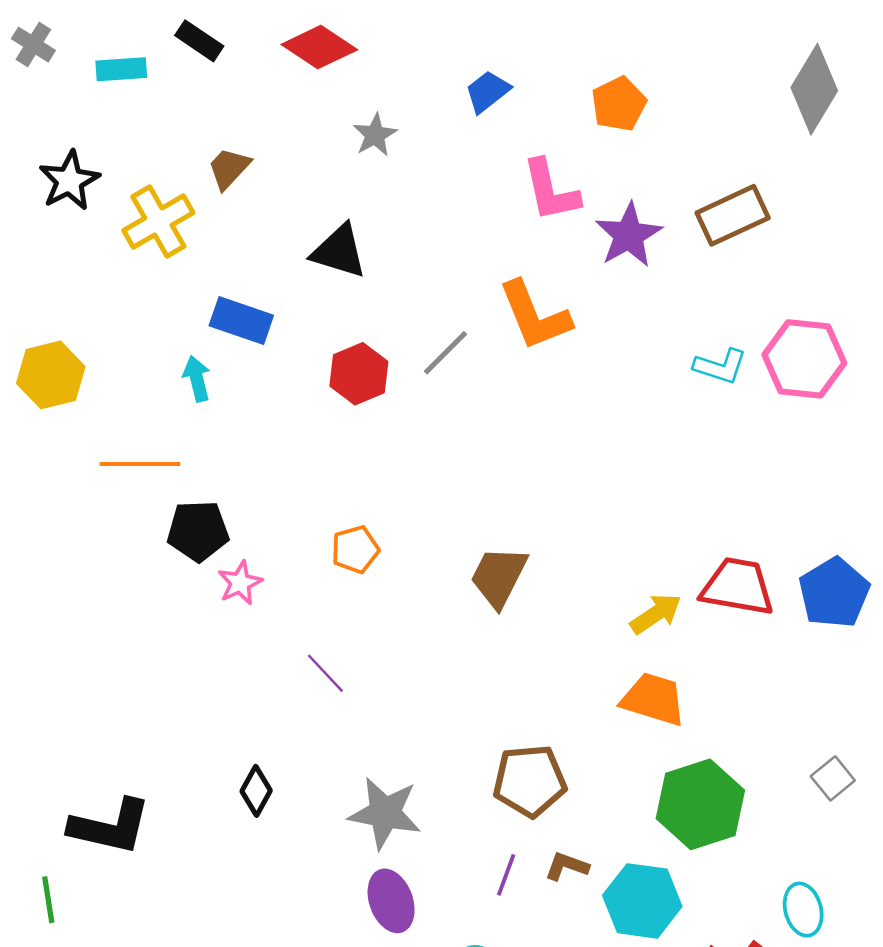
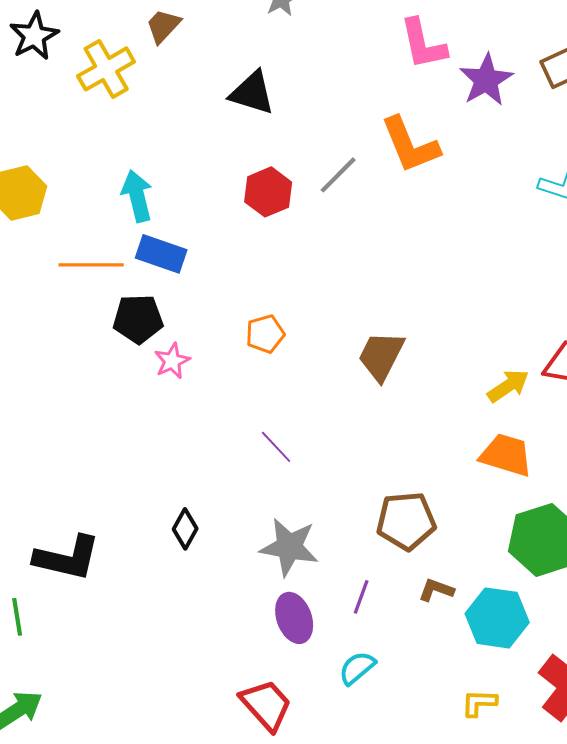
blue rectangle: (241, 321) -> (161, 254), moved
cyan arrow: (197, 379) -> (137, 196), size x1.4
purple line: (325, 673) -> (276, 447), moved
purple line: (506, 875) -> (361, 597), moved

